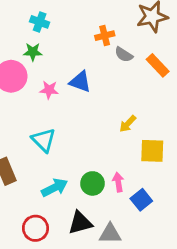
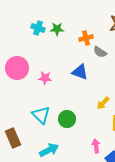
green star: (33, 52) -> (57, 29), moved
blue triangle: (80, 82) -> (80, 72), moved
green circle: (92, 183) -> (67, 119), moved

